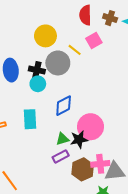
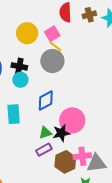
brown cross: (110, 18) -> (89, 15), turned -32
pink square: (94, 41) -> (52, 34), moved
gray circle: (58, 63) -> (52, 61), moved

